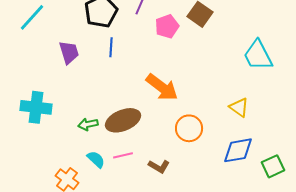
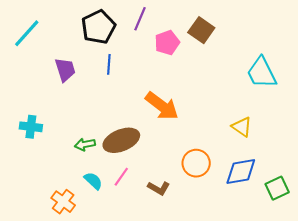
cyan cross: (36, 107) -> (31, 127), size x0.7
orange circle: (189, 128) -> (196, 163), moved
pink line: (123, 155) -> (121, 177), turned -42

